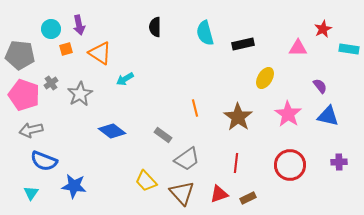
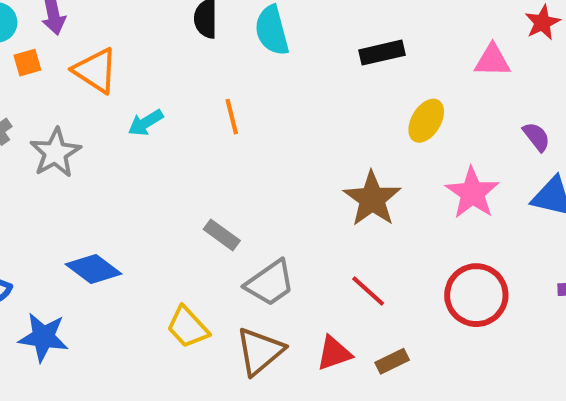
cyan semicircle: (205, 33) -> (272, 30), moved
orange line: (195, 108) -> (232, 117), moved
blue diamond: (112, 131) -> (93, 269), moved
red line: (236, 163) -> (368, 291), turned -54
brown triangle: (182, 193) -> (260, 351), turned 32

